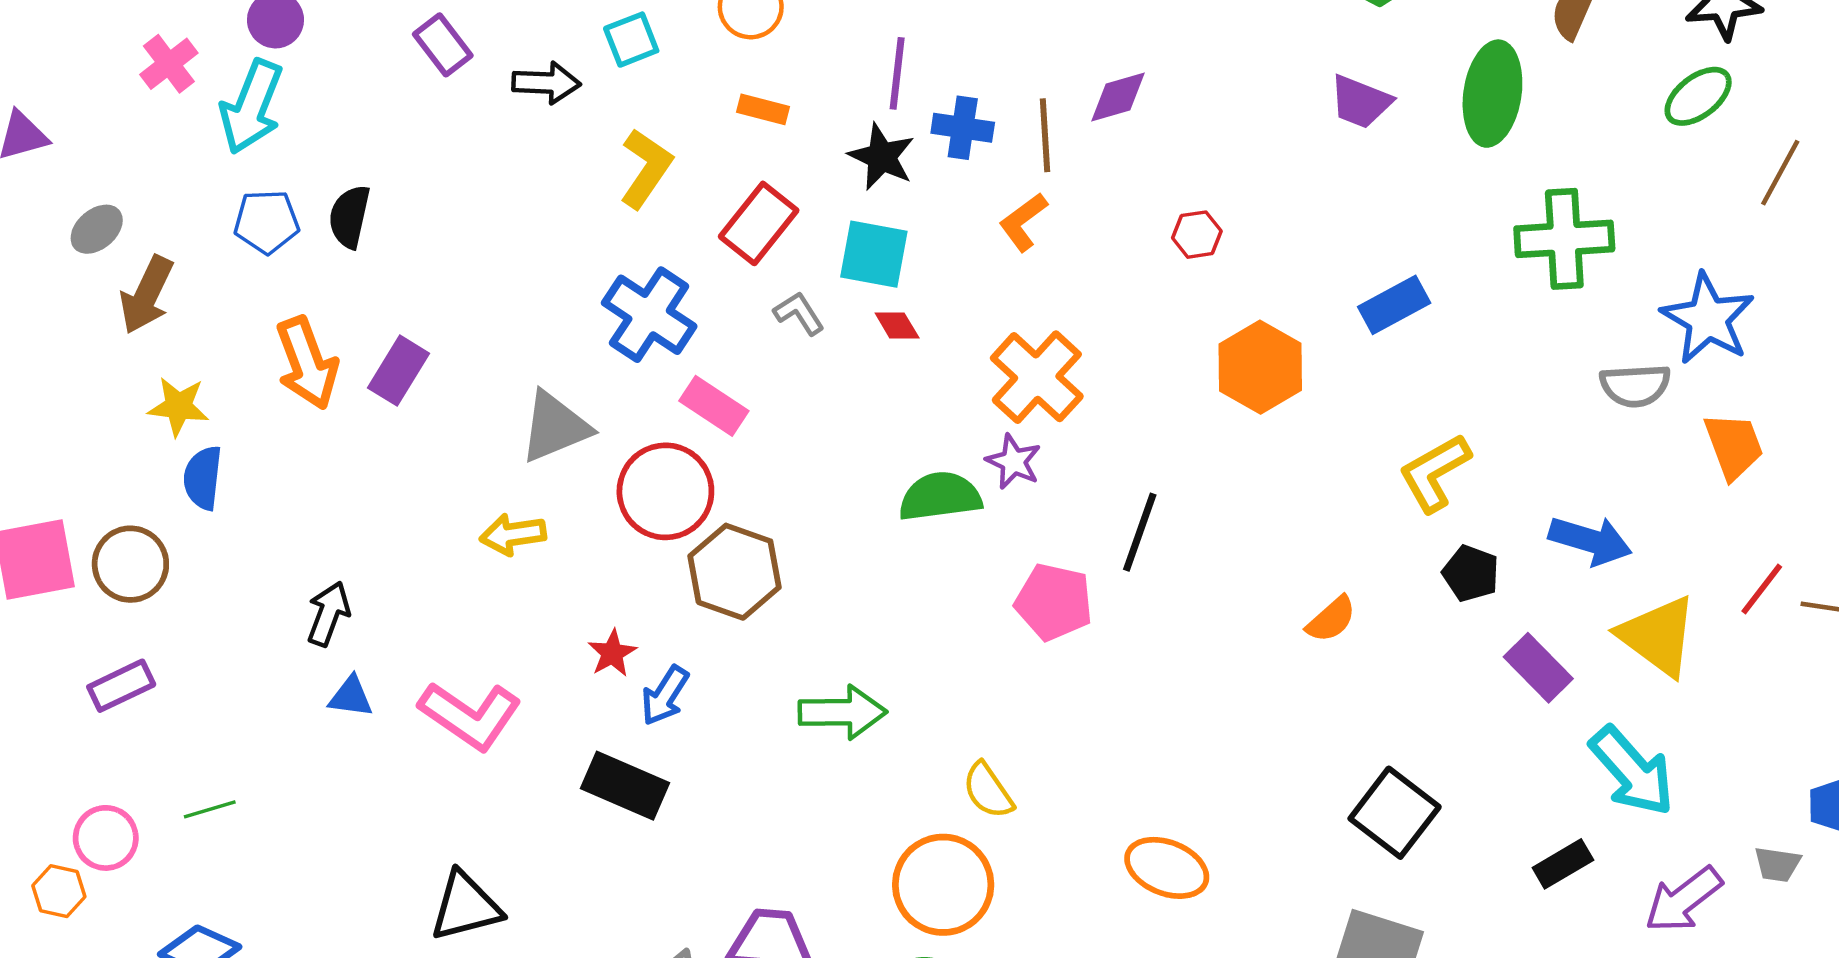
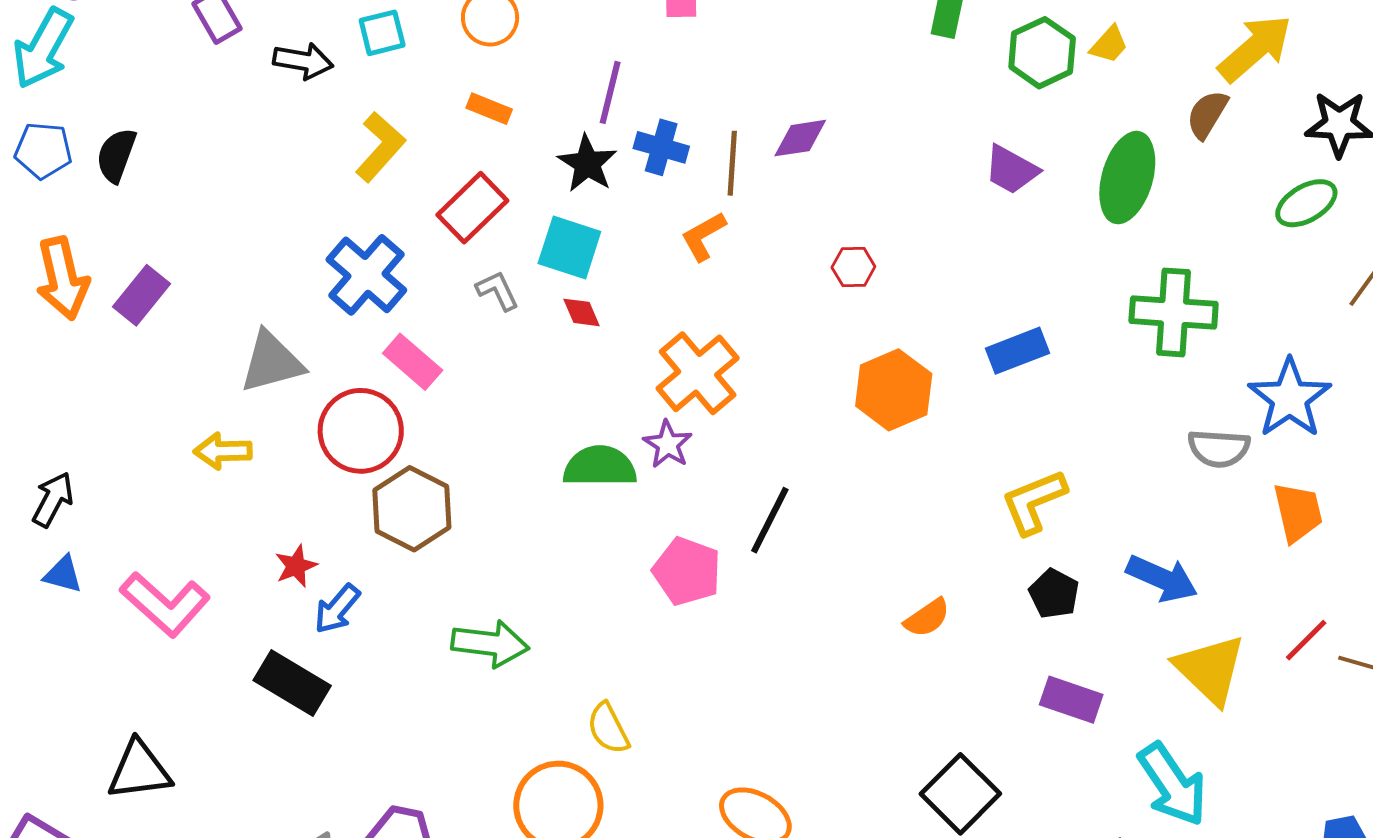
purple rectangle: (1538, 668) -> (1071, 700), moved, turned -34

